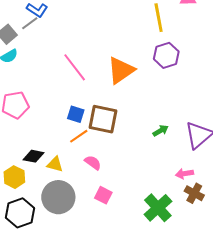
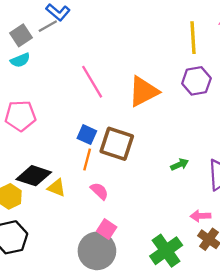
orange line: (79, 136) -> (87, 159), turned -48
black diamond: (34, 156) -> (34, 176), size x1.4
gray circle: (58, 197) -> (97, 251), moved

